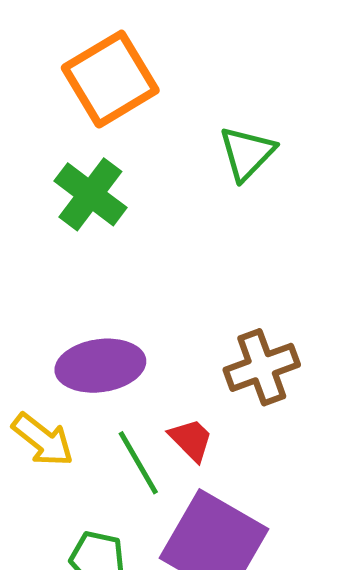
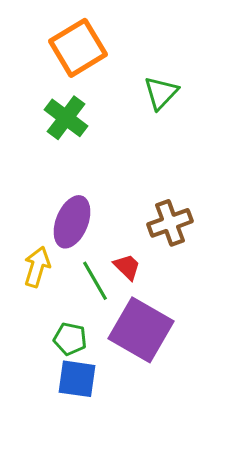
purple ellipse: (100, 366) -> (72, 222), turned -60
yellow arrow: (43, 440) -> (37, 267), turned -111

